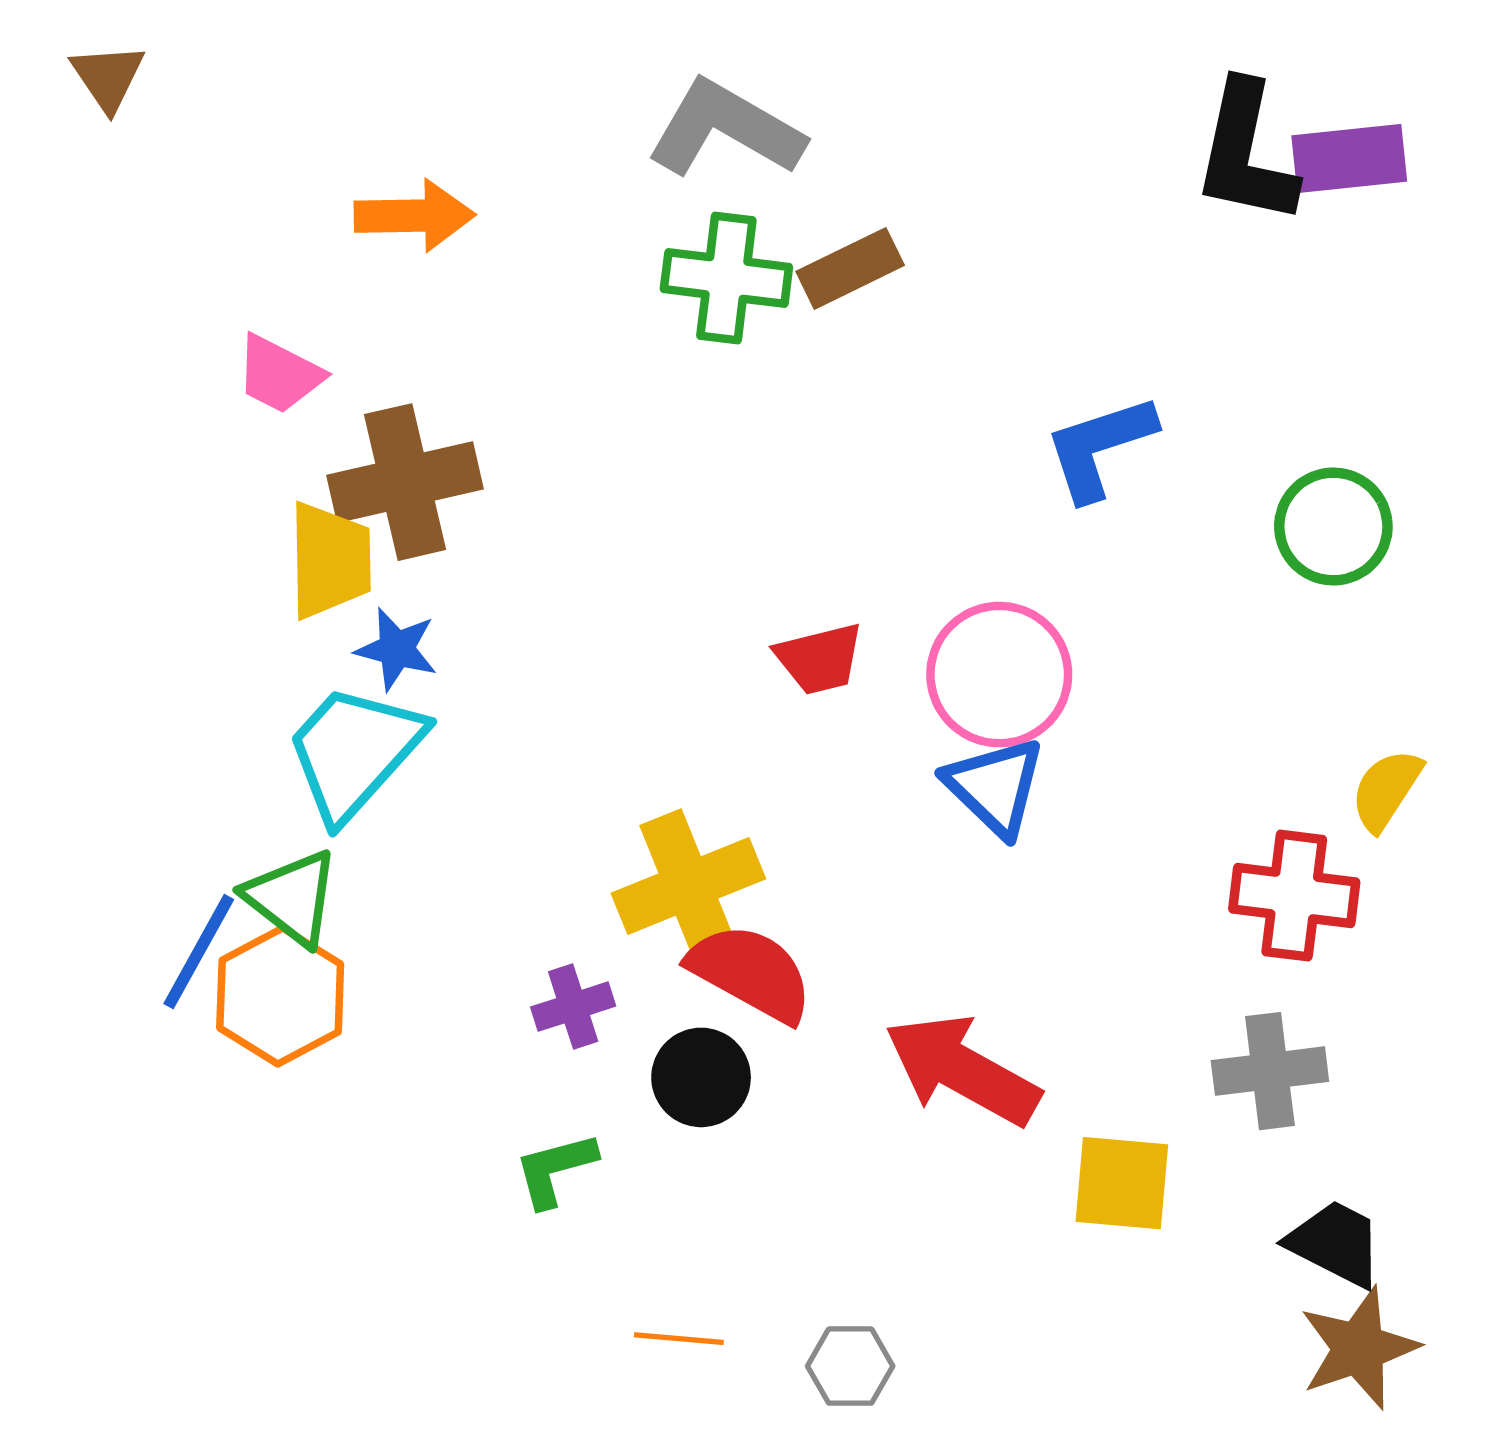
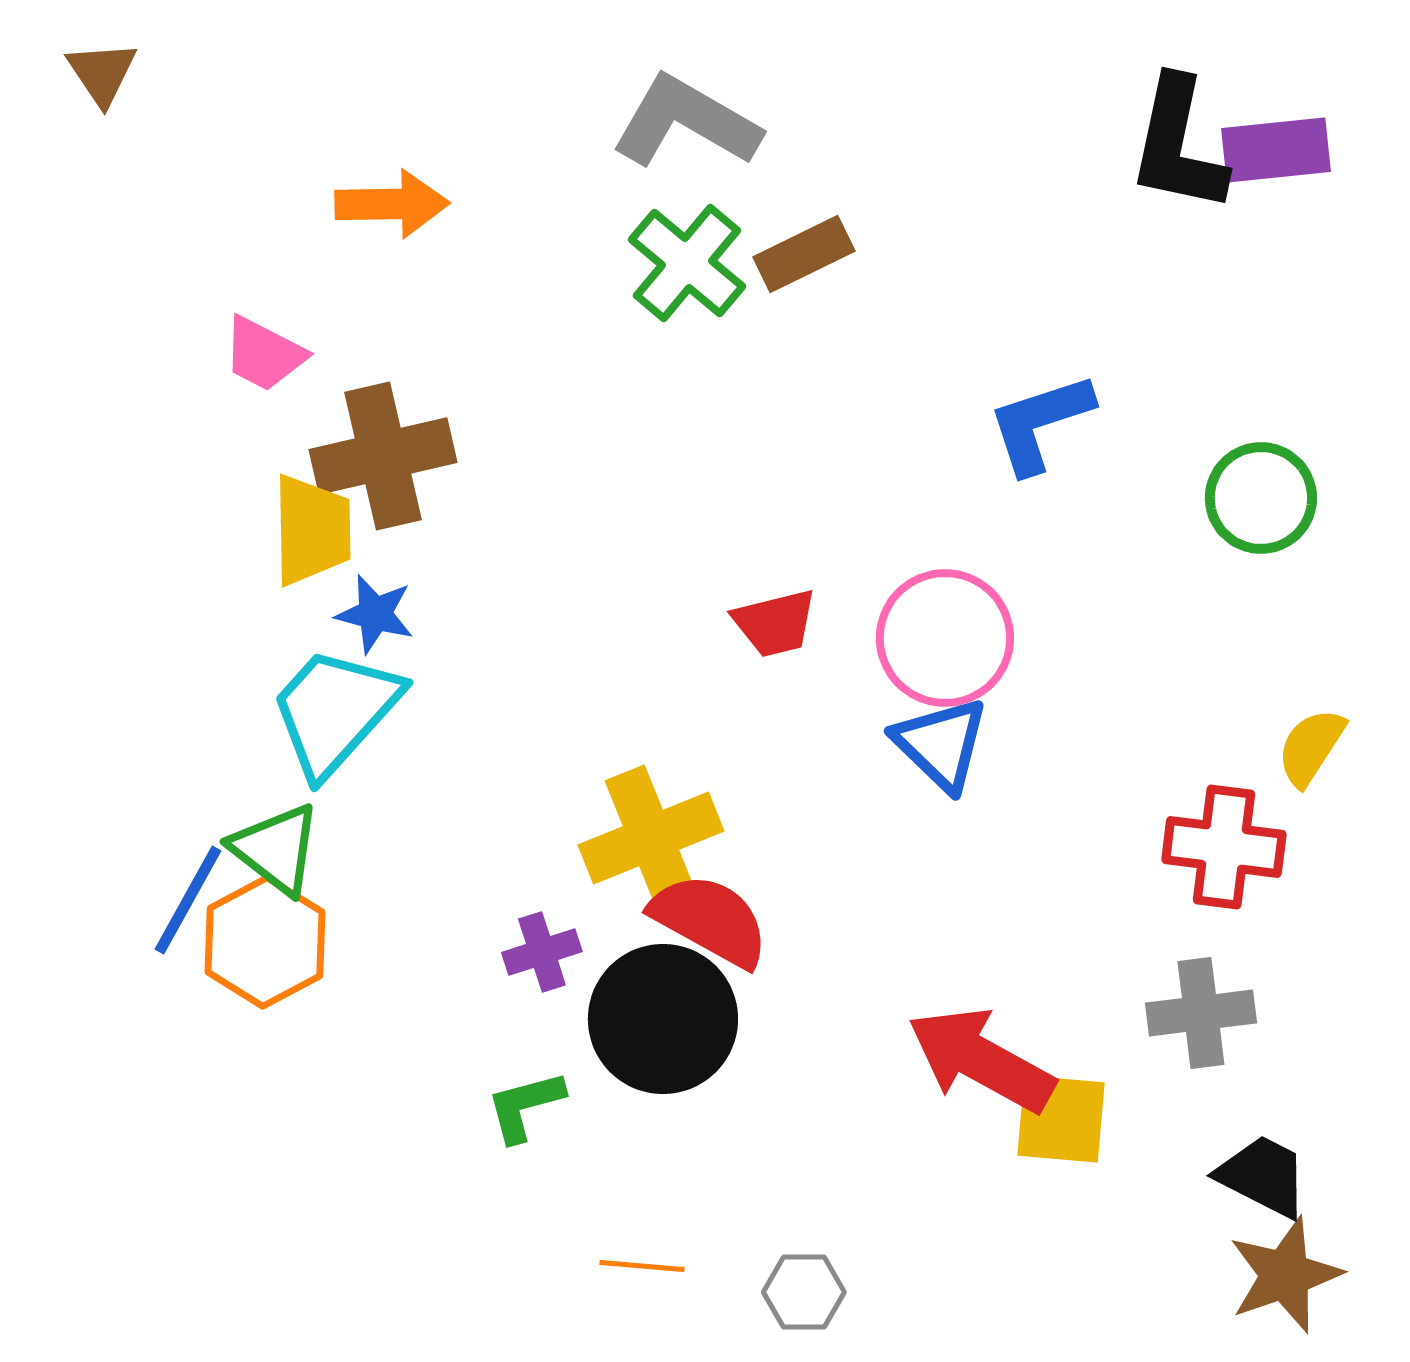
green cross: (726, 278) -> (687, 263), turned 33
red arrow: (962, 1070) -> (981, 1060), moved
black circle: (701, 1077) -> (663, 1019), size x1.6

